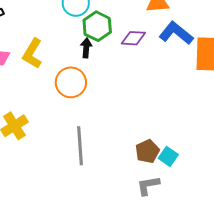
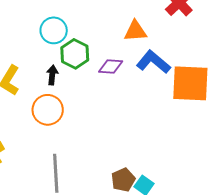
black arrow: (86, 48) -> (52, 75), moved

